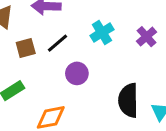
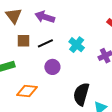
cyan cross: (102, 33) -> (77, 45), turned -35

